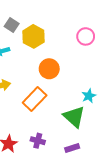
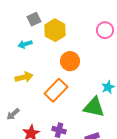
gray square: (12, 25) -> (34, 19), turned 32
green triangle: (74, 117) -> (94, 107), turned -30

